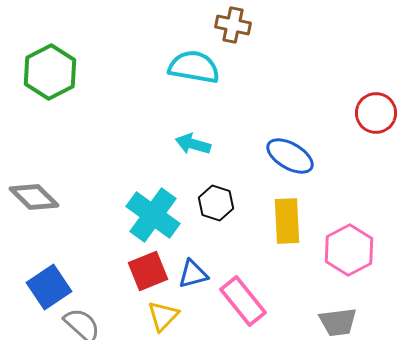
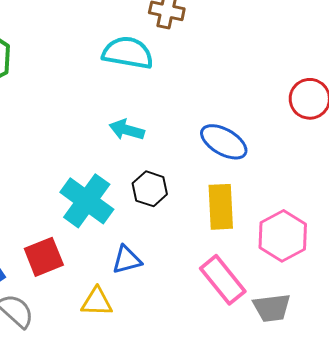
red square: (148, 271) -> (44, 257), moved
pink rectangle: (243, 301) -> (223, 280), moved
yellow triangle: (163, 316) -> (97, 302), turned 48

